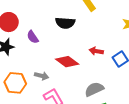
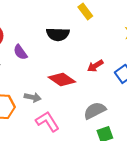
red arrow: (96, 51) -> (95, 66), turned -40

